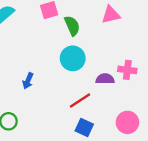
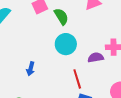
red line: (80, 101) -> (77, 79), turned -66

